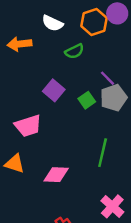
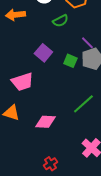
green square: (87, 100) -> (70, 61), turned -32
green line: (103, 153) -> (83, 104), turned 35

